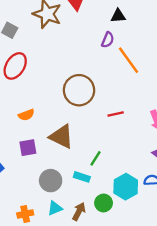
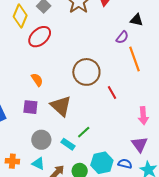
red line: (116, 114) -> (112, 92), moved, turned 56
orange semicircle: (26, 115) -> (37, 80), turned -120
cyan triangle: (55, 208) -> (38, 164), turned 32

